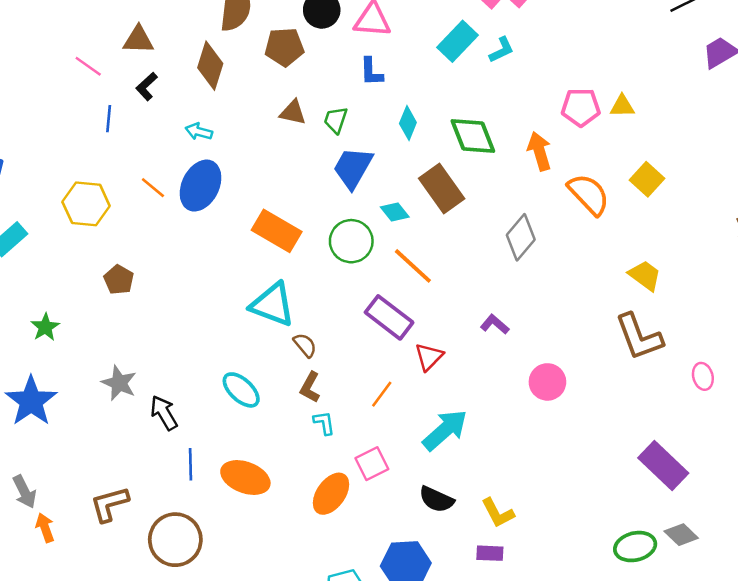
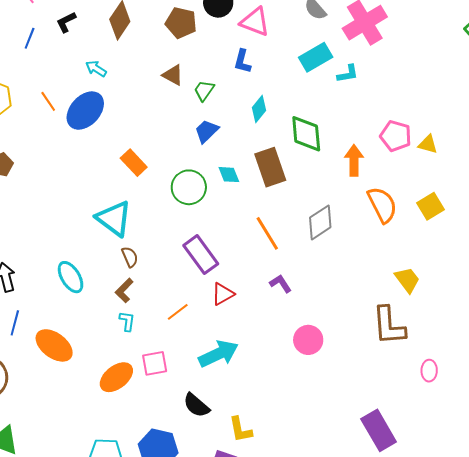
blue trapezoid: (353, 168) -> (207, 131), size x0.7
orange rectangle: (277, 231) -> (134, 163), size x0.7
orange line: (413, 266) -> (267, 233), moved

